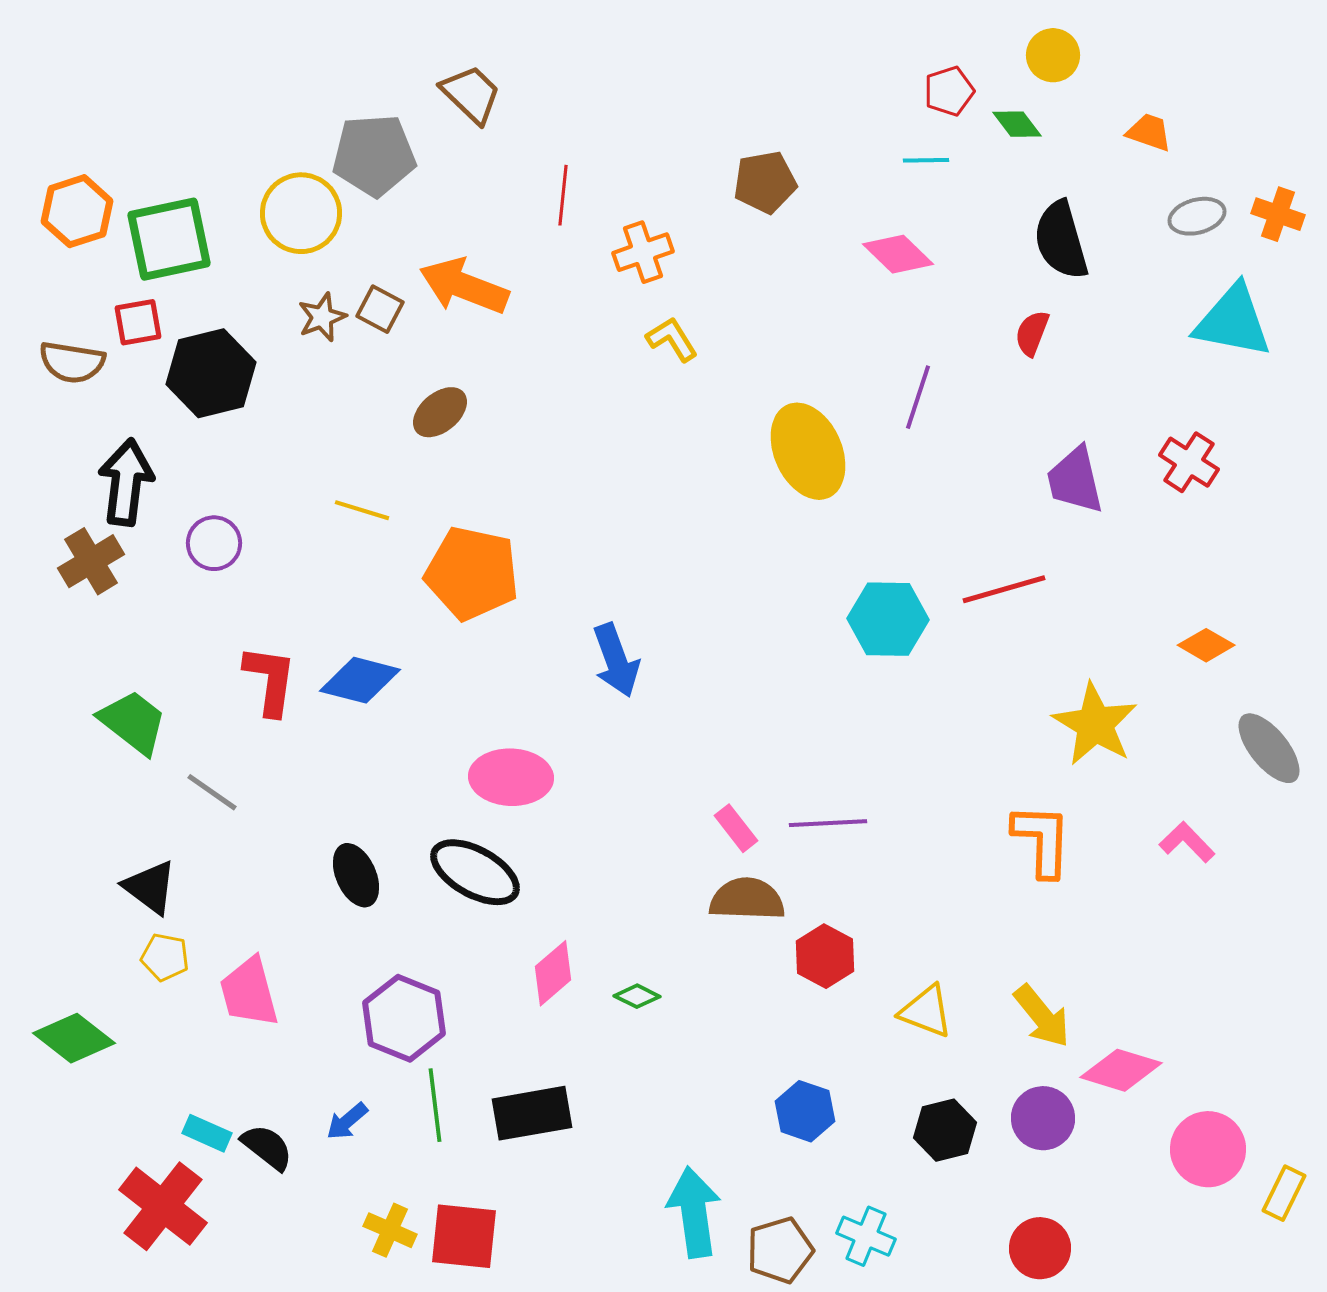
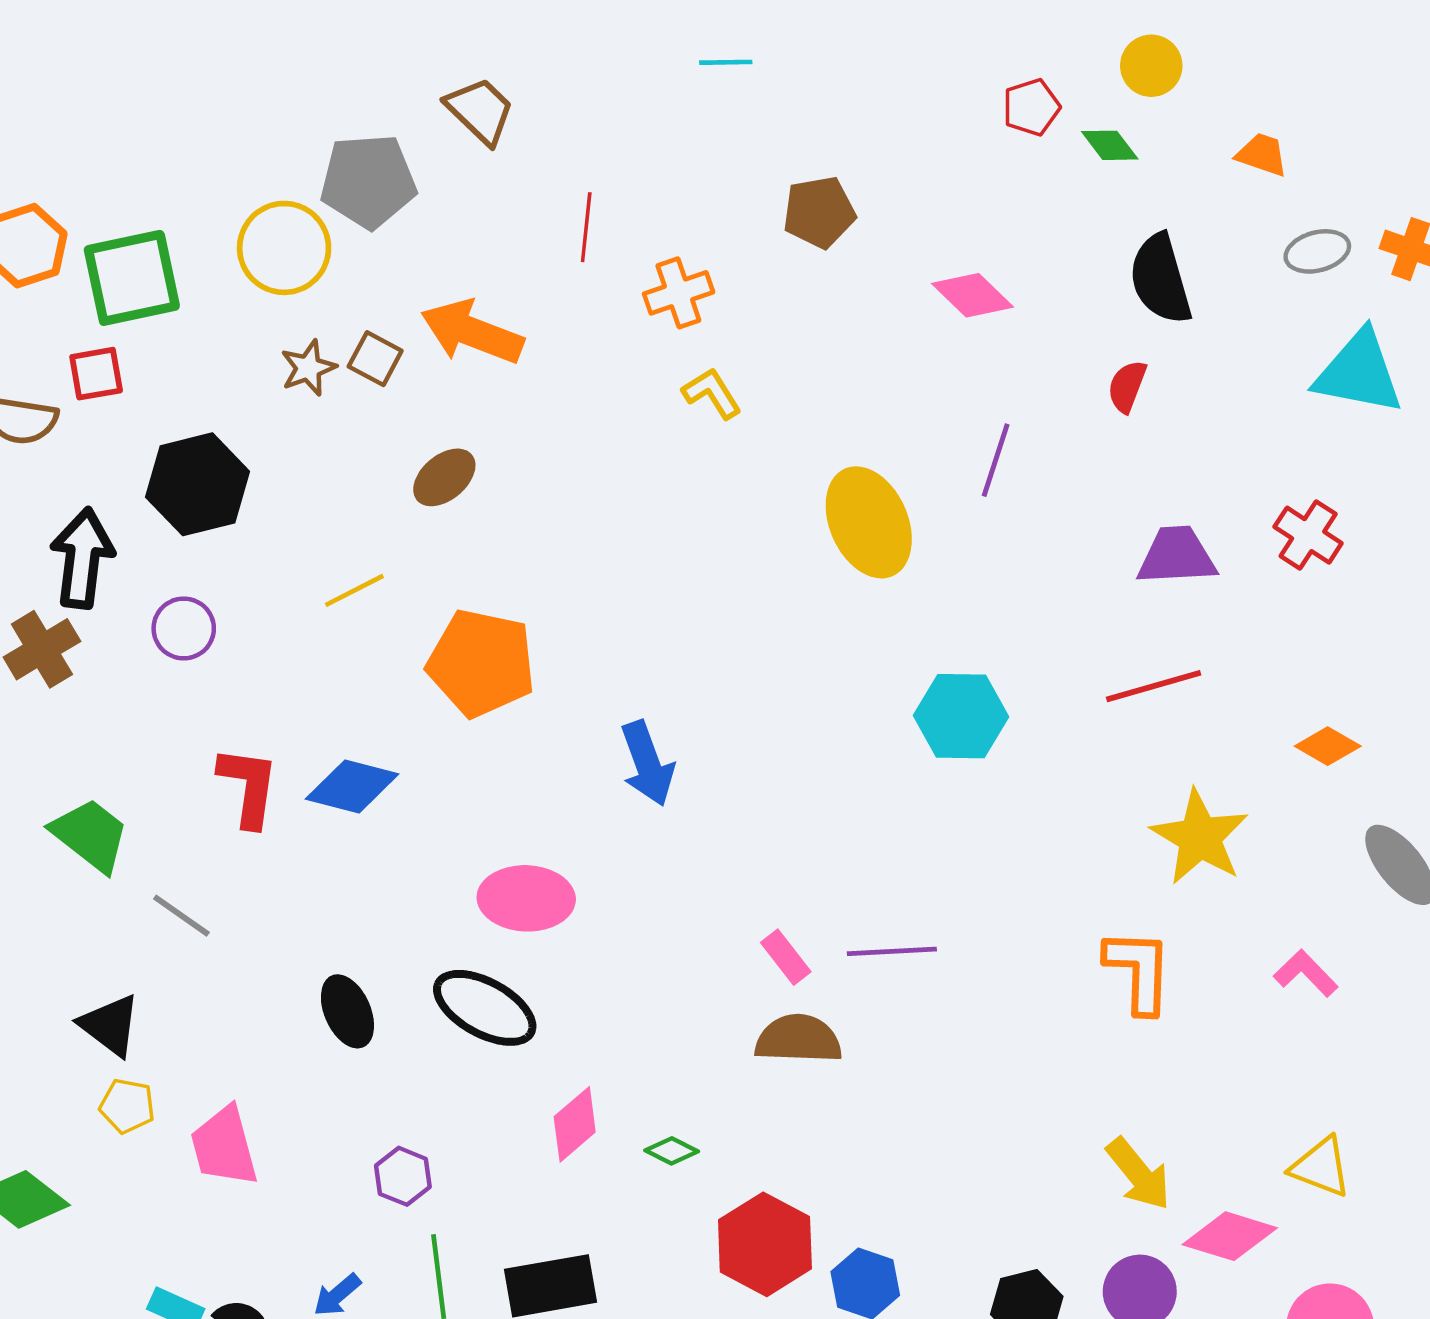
cyan line: (926, 160) -> (726, 62), moved
black hexagon: (211, 373) -> (198, 484), moved
purple trapezoid: (1075, 480) -> (1177, 556), turned 100
yellow line: (362, 510) -> (354, 590), turned -44
red line: (1004, 589) -> (1154, 686), moved
red hexagon: (825, 956) -> (765, 1244), moved, size x1.4
yellow triangle: (926, 1011) -> (1321, 1167), moved
purple hexagon: (404, 1018) -> (403, 1176), size x0.6

